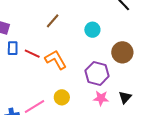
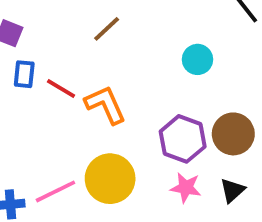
cyan circle: (92, 30) -> (197, 59), moved
brown circle: (122, 52) -> (233, 134), moved
yellow circle: (62, 97) -> (110, 179), size x1.6

